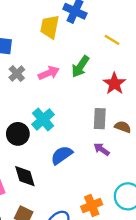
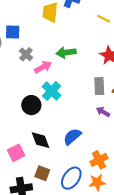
green arrow: (80, 66) -> (66, 53), moved, turned 54
pink arrow: (49, 73) -> (43, 67), moved
blue semicircle: (62, 155) -> (72, 136), moved

